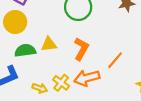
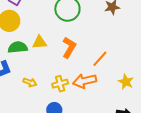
orange arrow: (87, 78) -> (85, 81), moved
yellow cross: (61, 83) -> (60, 84), moved, turned 35

